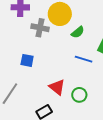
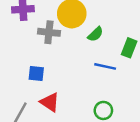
red triangle: (57, 87) -> (50, 102), moved

